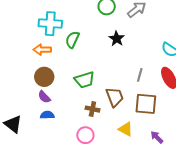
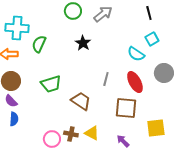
brown trapezoid: (115, 97) -> (81, 101), turned -35
brown square: (146, 104) -> (126, 108), moved
brown cross: (92, 109) -> (71, 134), moved
blue semicircle: (47, 115) -> (14, 119), turned 96

